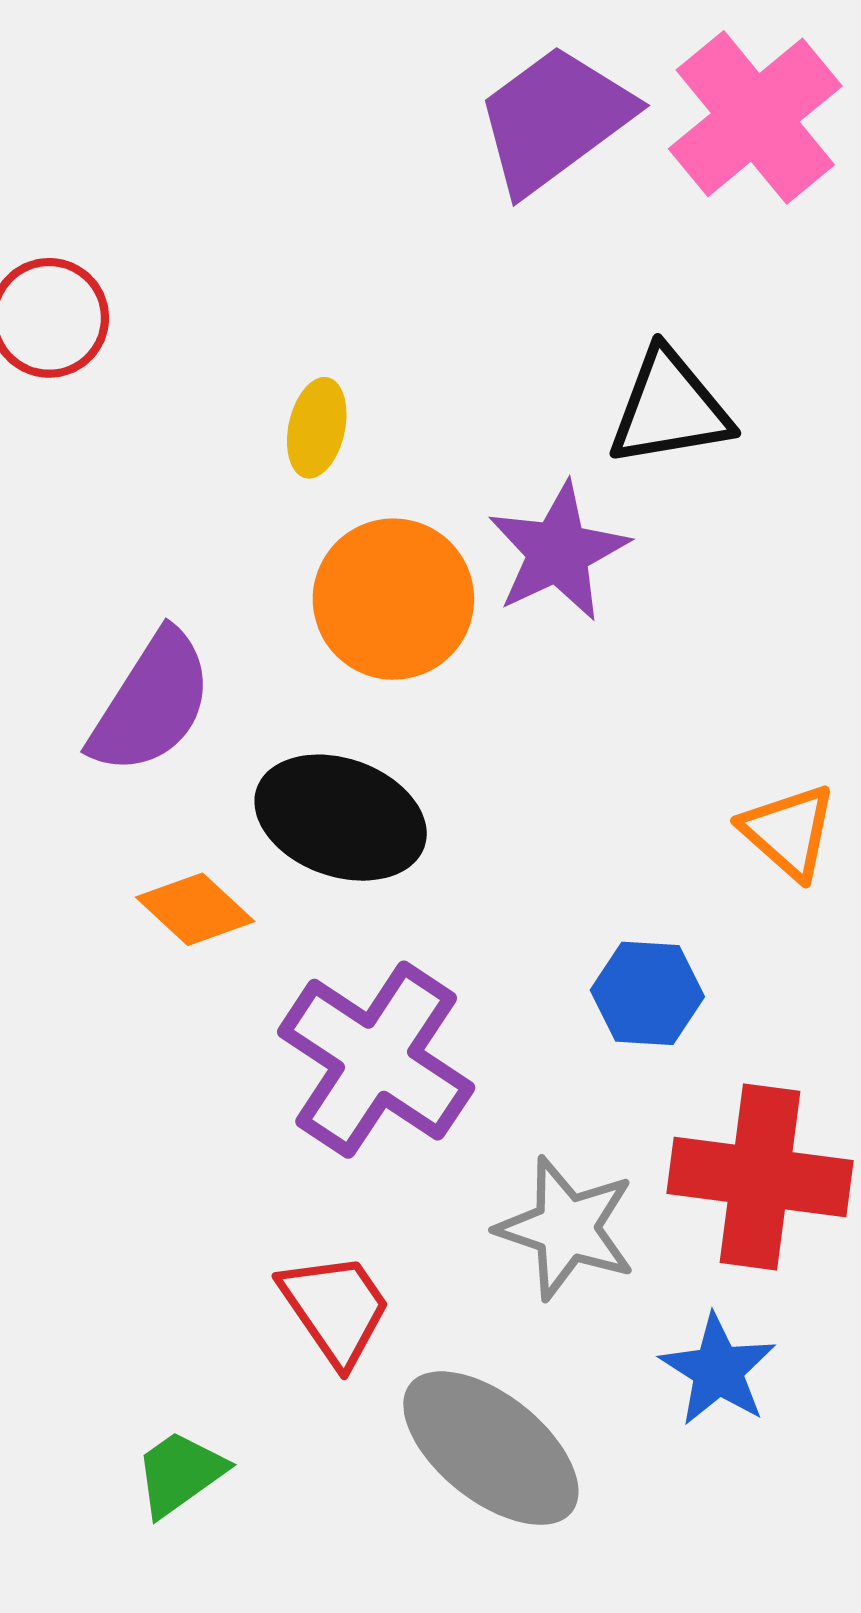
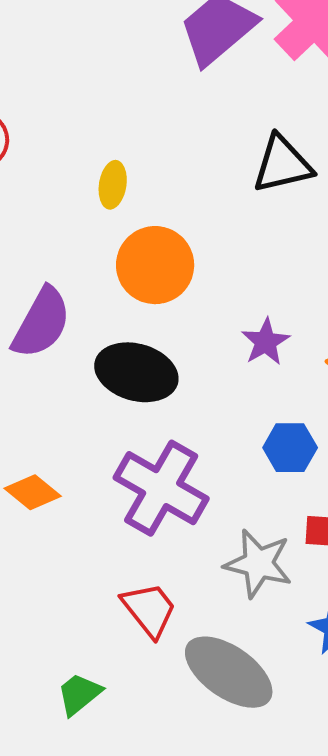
purple star: (558, 552) -> (266, 342), moved, size x0.7
orange diamond: (195, 909) -> (33, 492), moved

